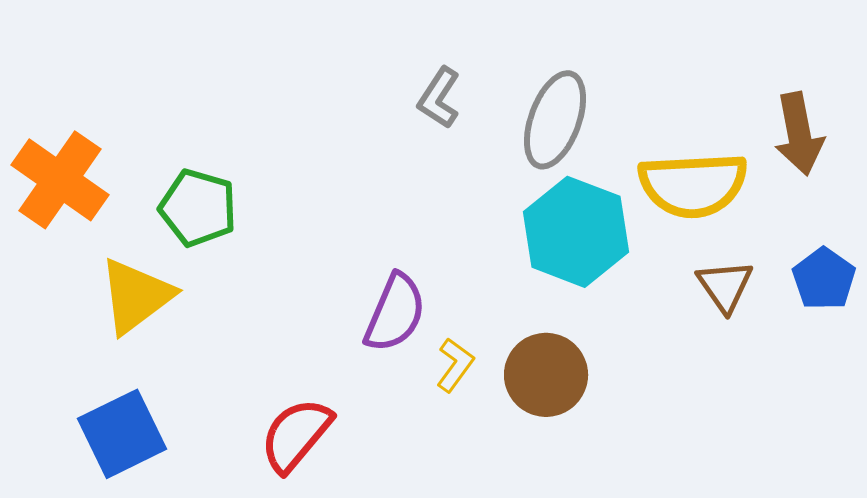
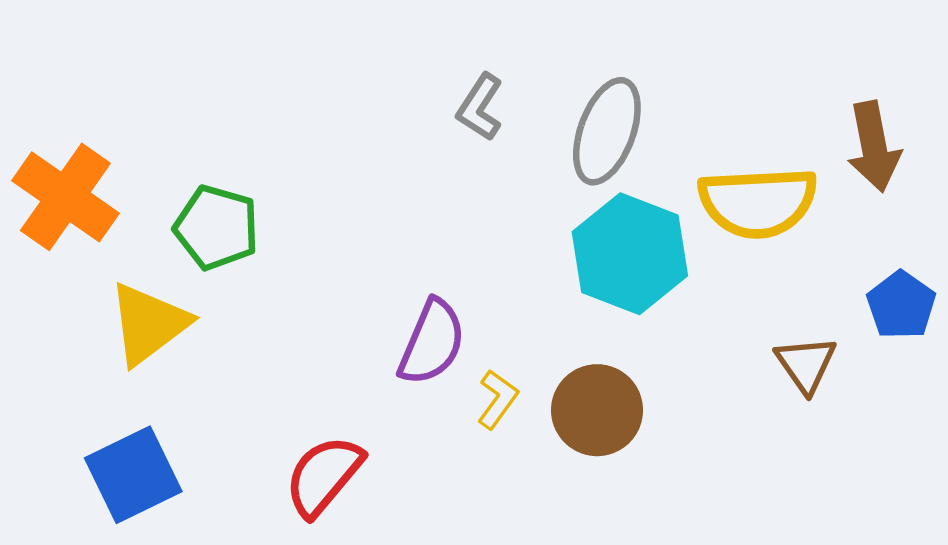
brown triangle: (725, 286) -> (806, 364), moved

